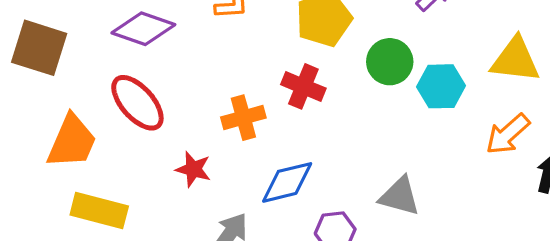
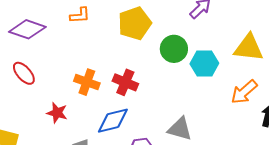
red cross: (303, 86) -> (125, 82), moved
red ellipse: (137, 103) -> (24, 73), size x0.7
orange cross: (243, 118) -> (87, 82), turned 35

